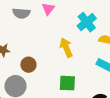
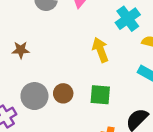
brown circle: (28, 65) -> (63, 93), moved

